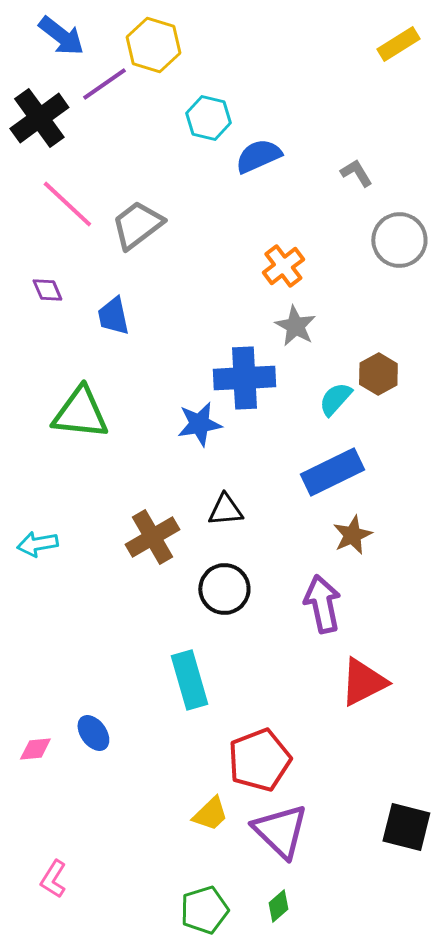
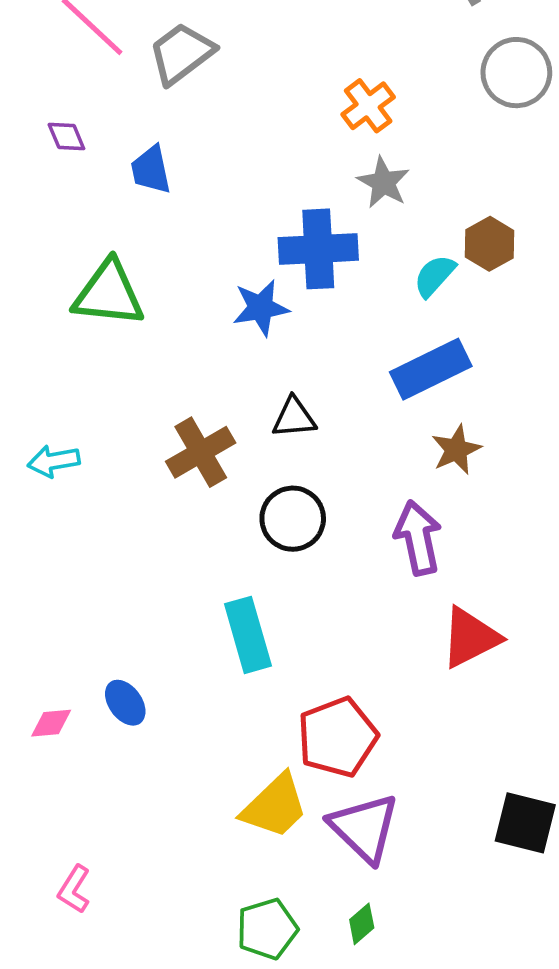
yellow trapezoid: (210, 814) -> (275, 806), size x1.5

